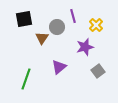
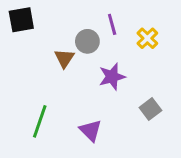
black square: (24, 19) -> (21, 20), moved
purple star: (85, 47) -> (112, 77), moved
purple triangle: (59, 67) -> (90, 130), moved, turned -35

